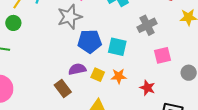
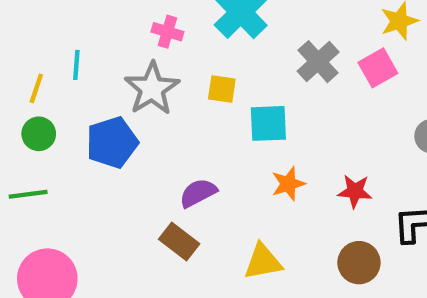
blue pentagon: (90, 41) -> (112, 142), moved
pink square: (163, 55) -> (378, 68), moved
yellow square: (98, 75) -> (222, 89), moved

